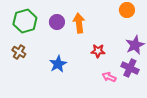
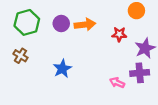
orange arrow: (79, 23) -> (85, 25), turned 90
red star: (98, 51) -> (119, 34), moved
purple cross: (130, 68) -> (140, 73), turned -30

